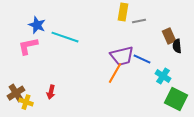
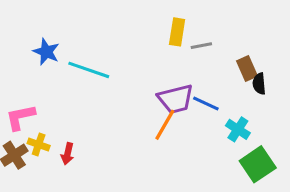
pink L-shape: (28, 46) -> (20, 117), moved
green square: (176, 99) -> (258, 164), turned 30
yellow cross: (26, 102) -> (39, 145), moved

